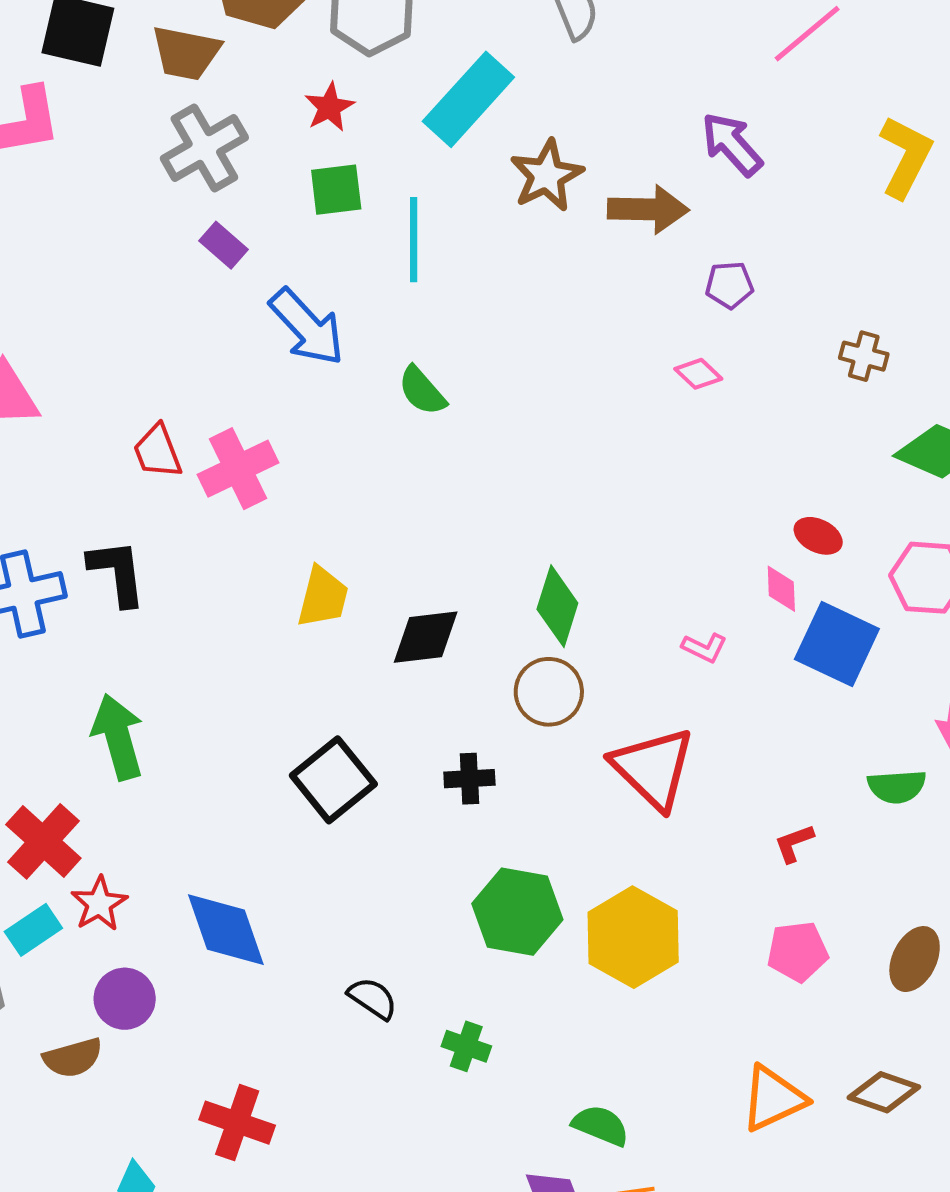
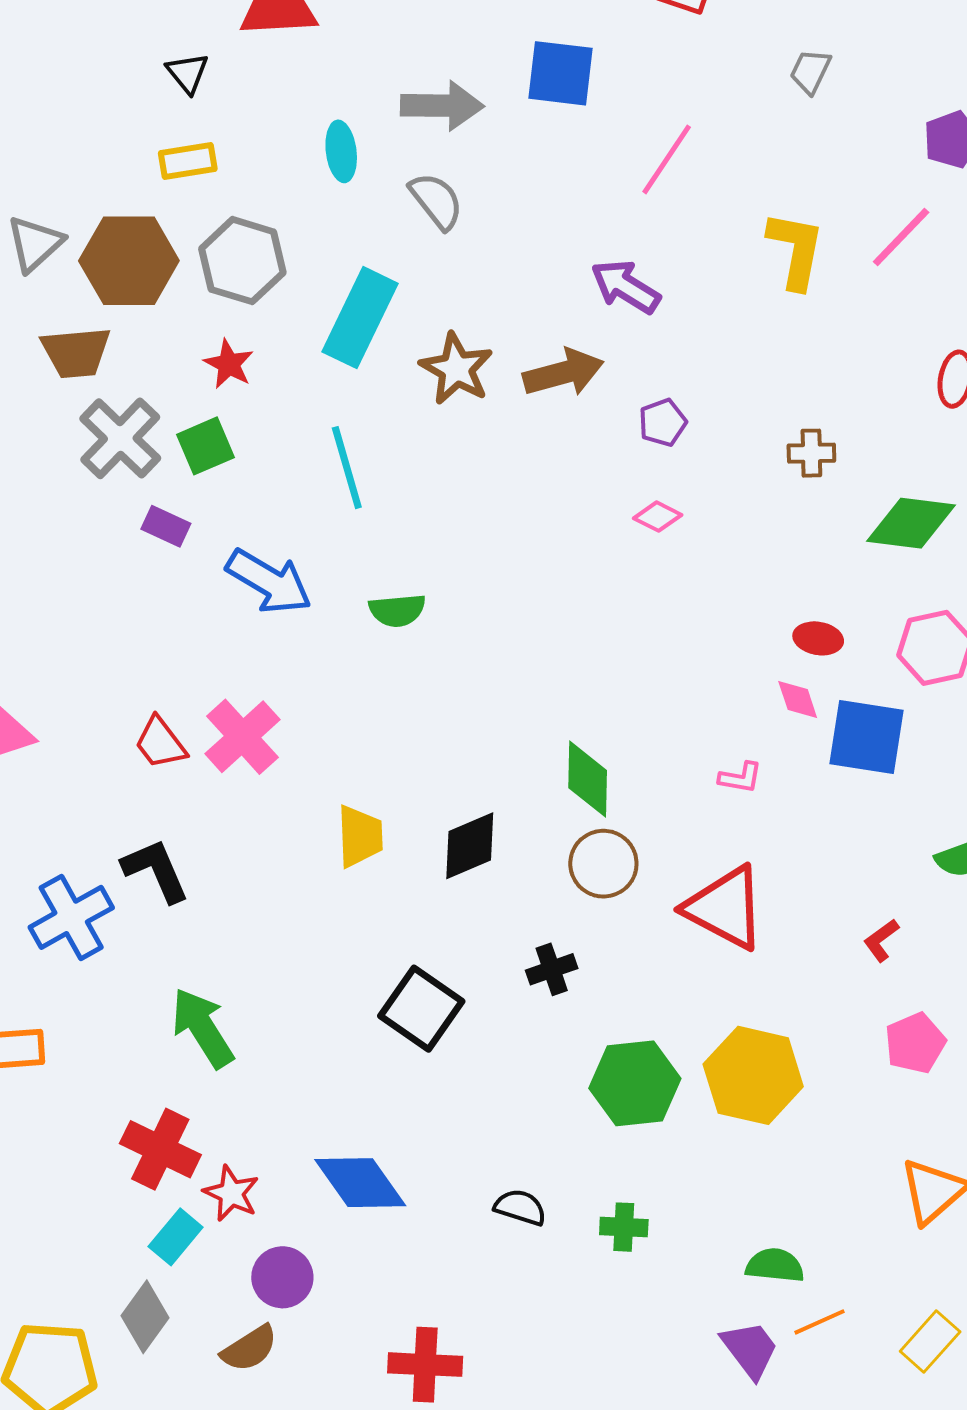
green square: (336, 190) -> (205, 446), moved
green semicircle: (422, 391) -> (397, 610), turned -38

